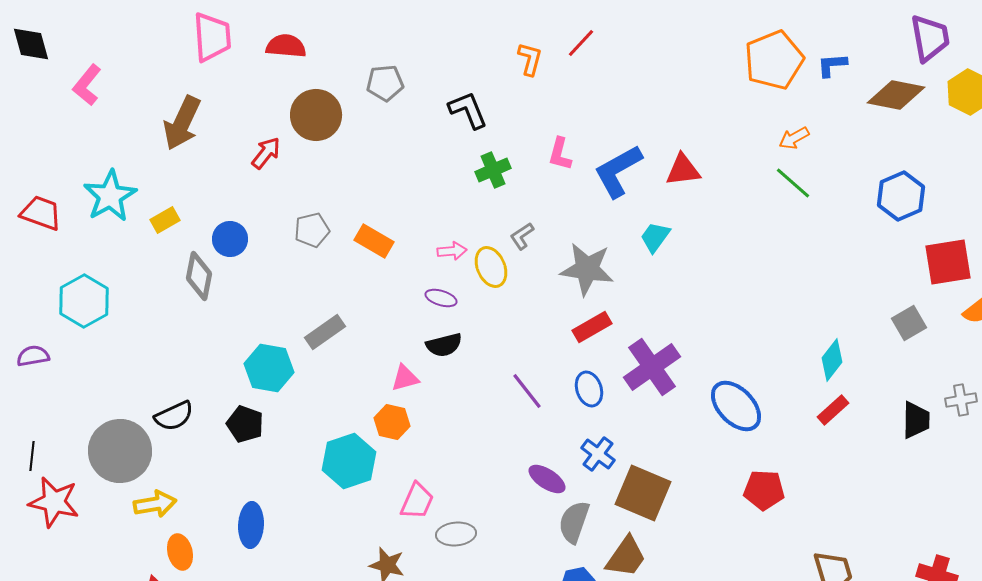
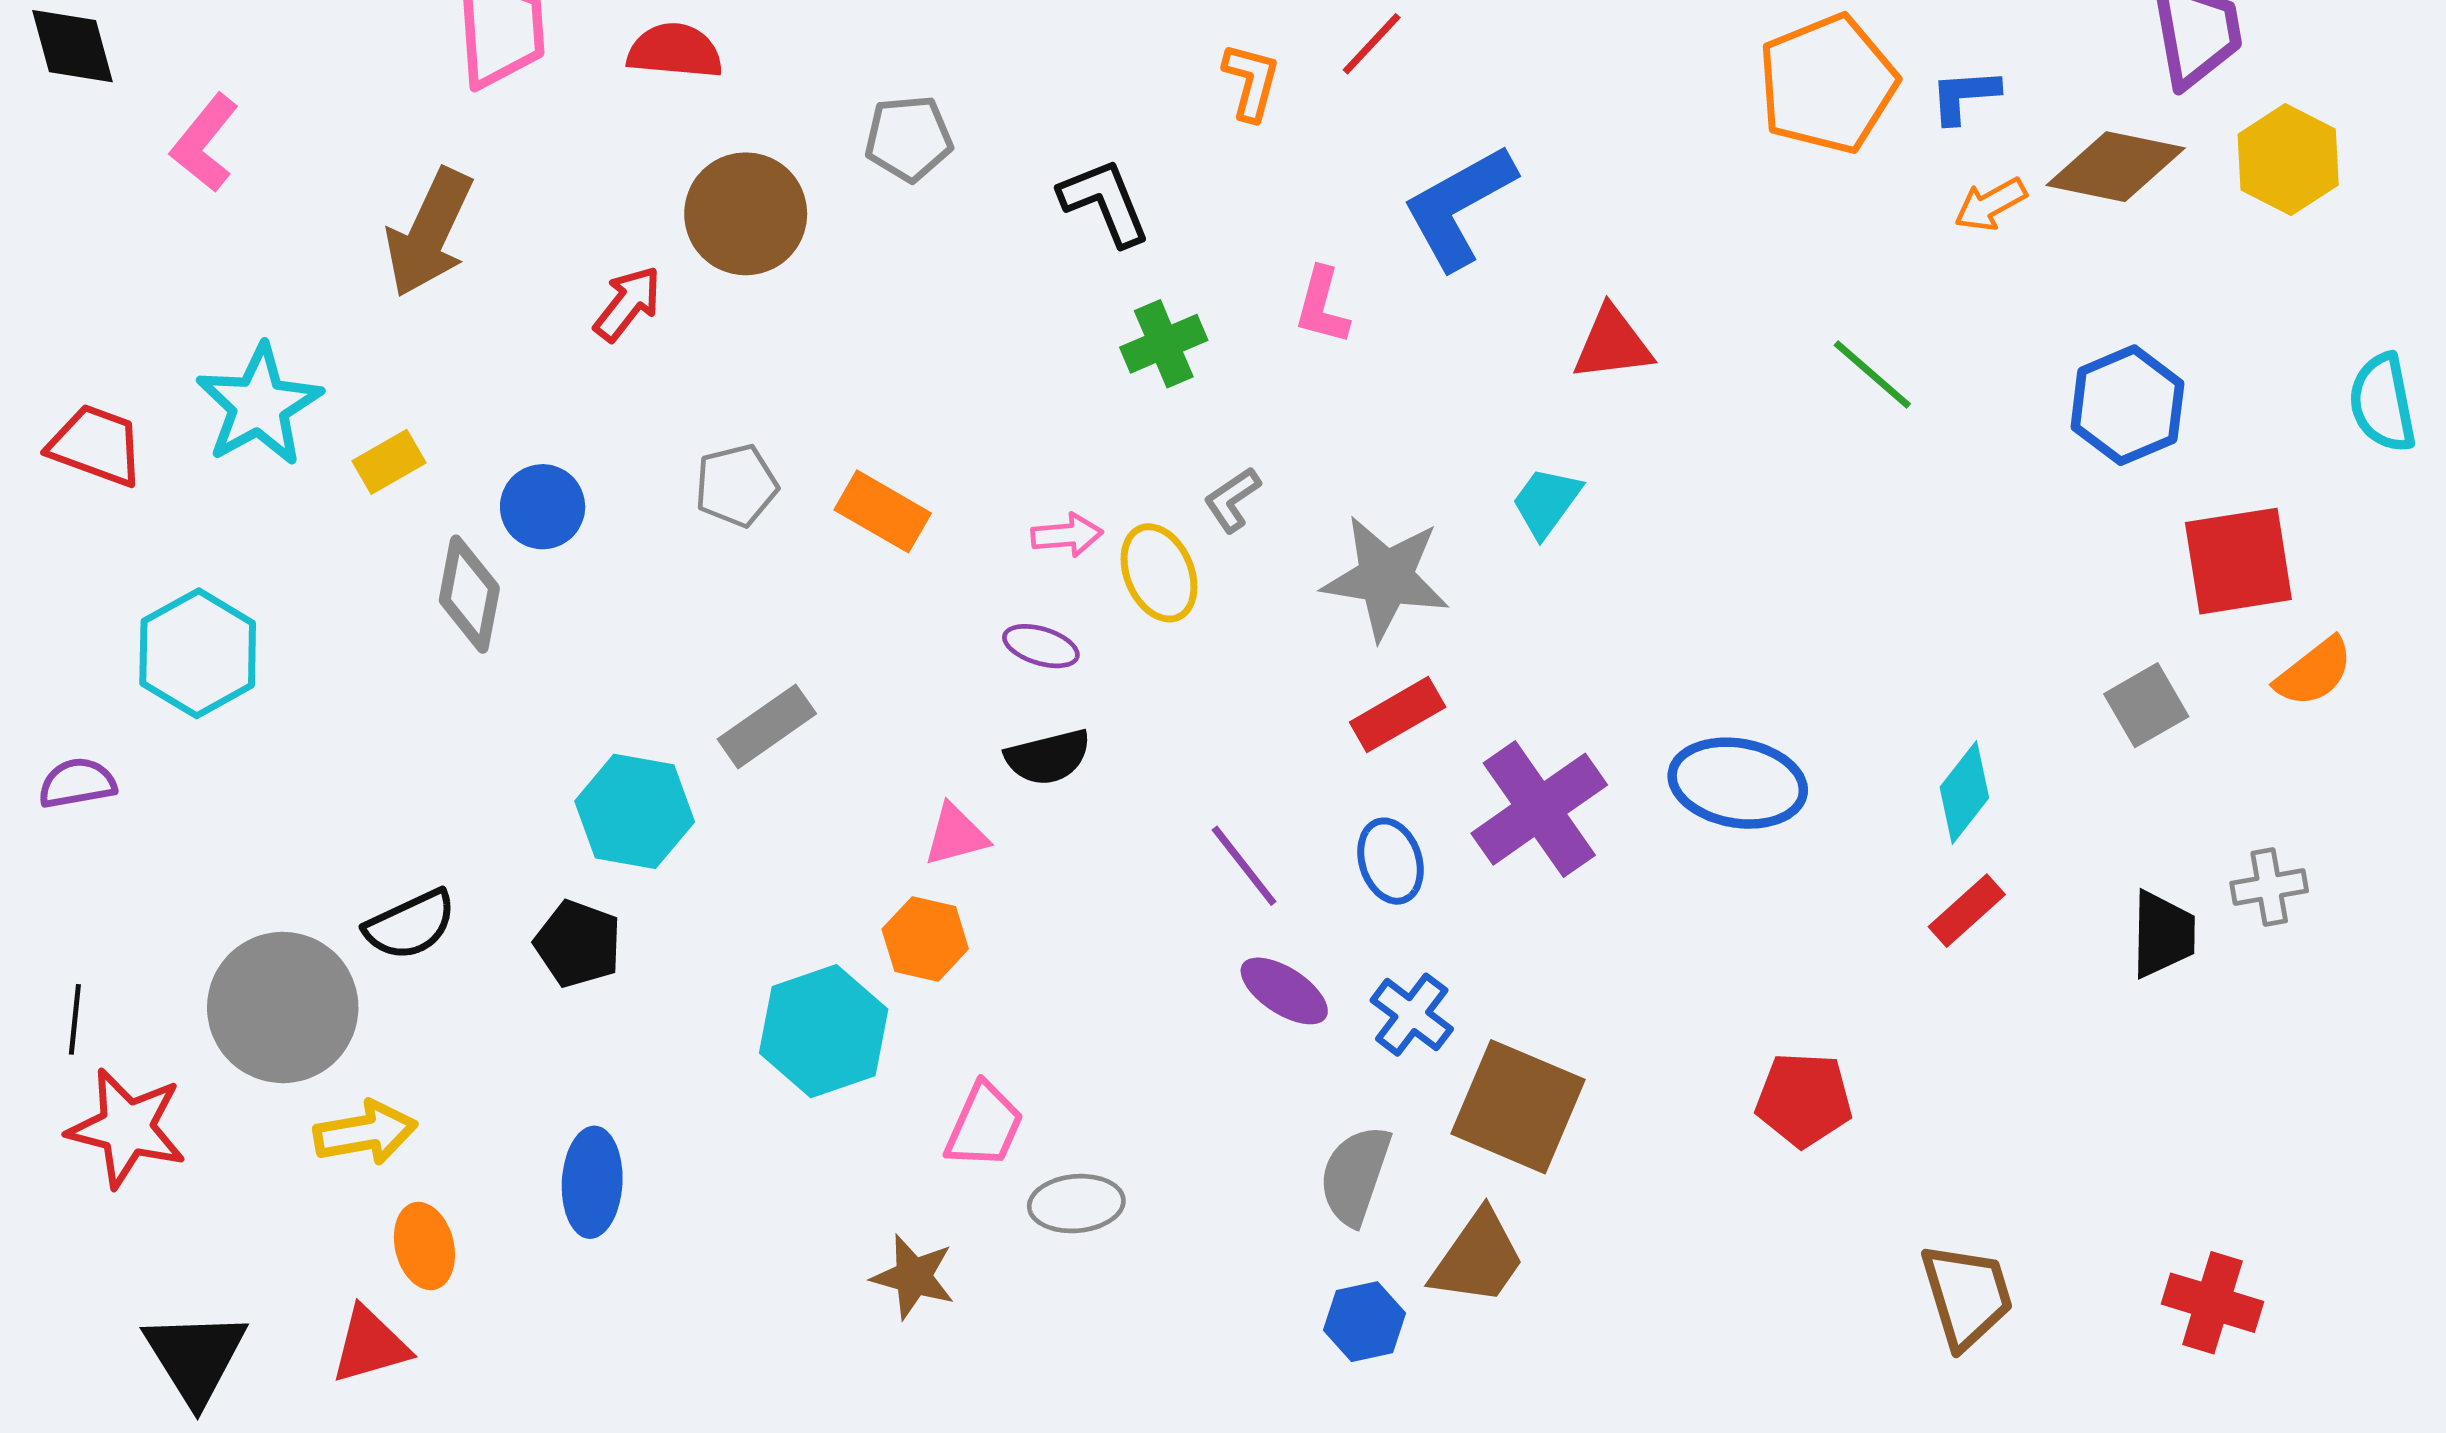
orange arrow: (794, 138) -> (1990, 204), moved
blue L-shape: (618, 171) -> (1459, 207), moved
blue ellipse: (736, 406) -> (1738, 783), moved, turned -36
purple ellipse: (547, 479) -> (1284, 991), moved

